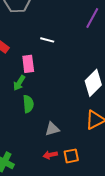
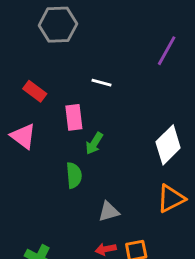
green arrow: (19, 83) -> (94, 143), moved

